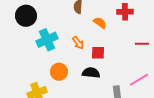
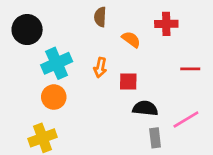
orange arrow: (78, 43) -> (100, 68), turned 48
orange circle: (59, 72) -> (54, 97), moved
black semicircle: (91, 73) -> (145, 108), moved

